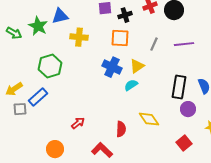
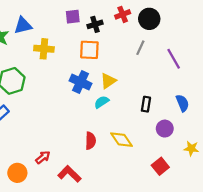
gray line: (154, 44) -> (140, 48), moved
purple line: (184, 44) -> (174, 59), moved, turned 66
black rectangle: (179, 87) -> (146, 104), moved, size x0.6
red arrow: (78, 123) -> (43, 157), moved
red semicircle: (121, 129) -> (91, 141), moved

